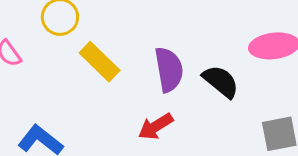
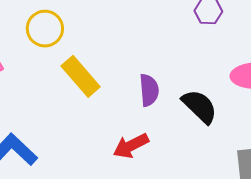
purple semicircle: (169, 69) -> (149, 90), size x0.7

